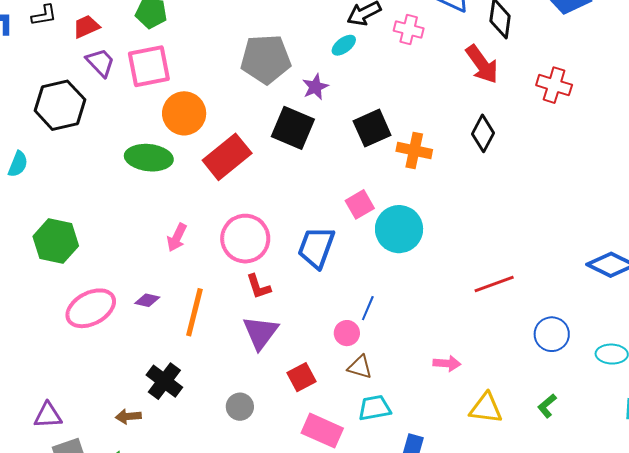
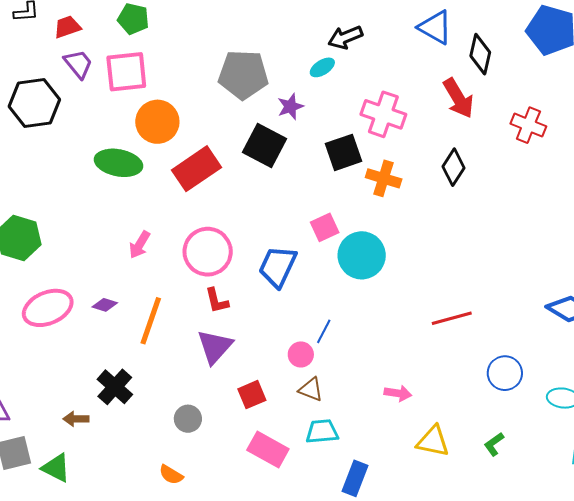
pink cross: (409, 29) -> (383, 114), moved, size x1.5

